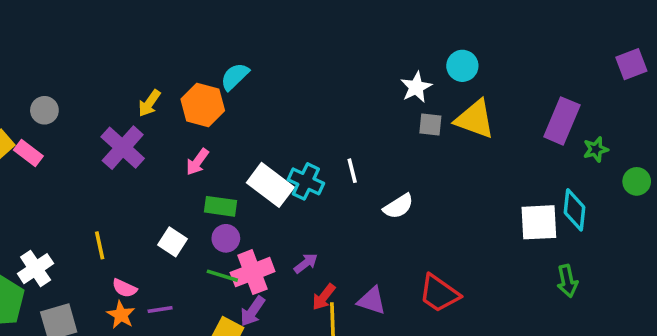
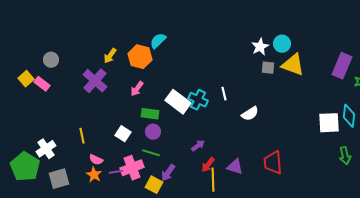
cyan circle: (462, 66) -> (282, 44), moved
pink cross: (253, 272) -> (132, 168), moved
red trapezoid: (439, 293) -> (273, 163), turned 50

